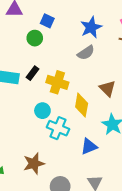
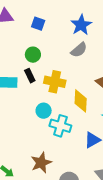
green circle: (35, 38) -> (33, 55), moved
black rectangle: (33, 73) -> (30, 76), turned -56

